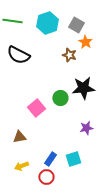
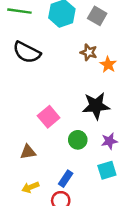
orange star: (85, 42) -> (108, 65), moved
black star: (83, 88) -> (96, 106), moved
green circle: (60, 98) -> (78, 140), moved
cyan square: (73, 159) -> (107, 170), moved

